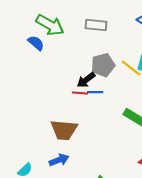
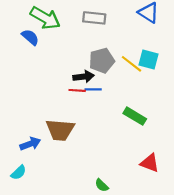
black arrow: (86, 80) -> (84, 77), turned -150
blue arrow: (59, 160) -> (30, 144), moved

